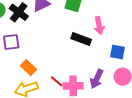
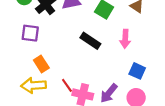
black rectangle: (81, 39) -> (90, 41), moved

